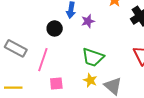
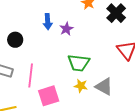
black circle: (55, 28) -> (15, 40), moved
pink square: (56, 84) -> (49, 96), size x1.5

